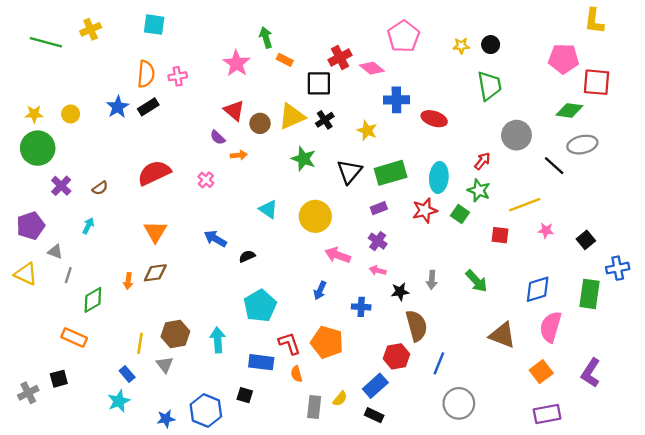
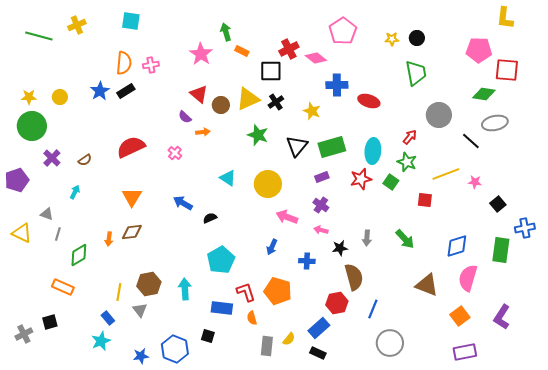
purple pentagon: (31, 226) -> (17, 180), moved
pink star: (546, 230) -> (475, 182), moved

